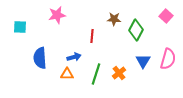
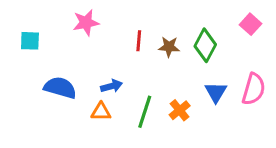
brown star: (114, 19) -> (169, 47), moved
red line: (92, 36) -> (139, 41), moved
blue semicircle: (40, 58) -> (60, 88), turned 110

